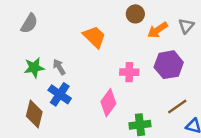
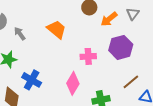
gray arrow: (59, 67) -> (20, 34), moved

